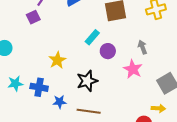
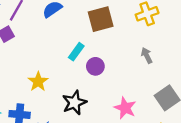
gray arrow: (142, 47) -> (147, 55), moved
pink star: (133, 69) -> (125, 108), moved

